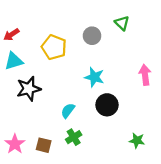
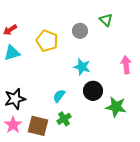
black star: (29, 89) -> (15, 99), moved
green star: (137, 141) -> (116, 107), moved, size x1.5
brown square: (44, 145) -> (38, 126), size x1.5

